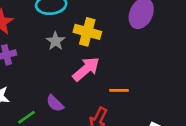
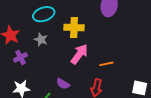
gray star: (56, 41) -> (41, 40), moved

